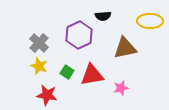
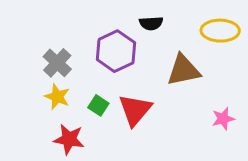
red triangle: (92, 75) -> (135, 110), turned -40
pink star: (121, 88) -> (223, 119), moved

